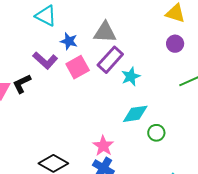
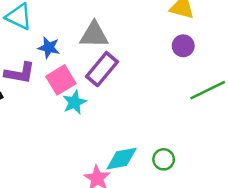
purple L-shape: (45, 60) -> (20, 73), turned -30
cyan star: (131, 76) -> (74, 102), moved
cyan diamond: (135, 114) -> (122, 159), moved

